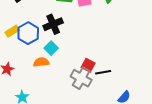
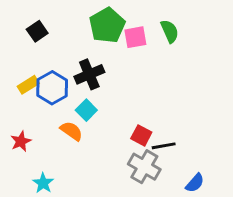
orange semicircle: (41, 62) -> (71, 131), turned 42
gray cross: (81, 78) -> (144, 167), moved

